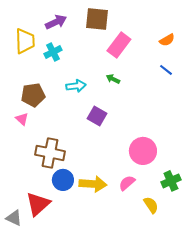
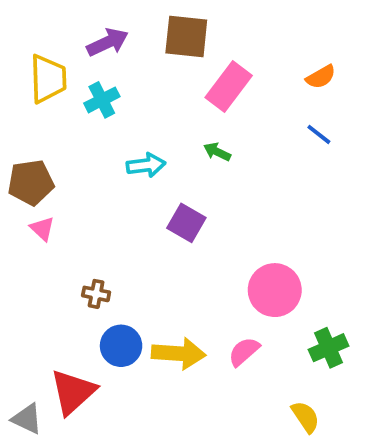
brown pentagon: (33, 95) -> (31, 183), moved
brown cross: (50, 153) -> (96, 294), size x0.5
yellow semicircle: (151, 205) -> (305, 417), moved

